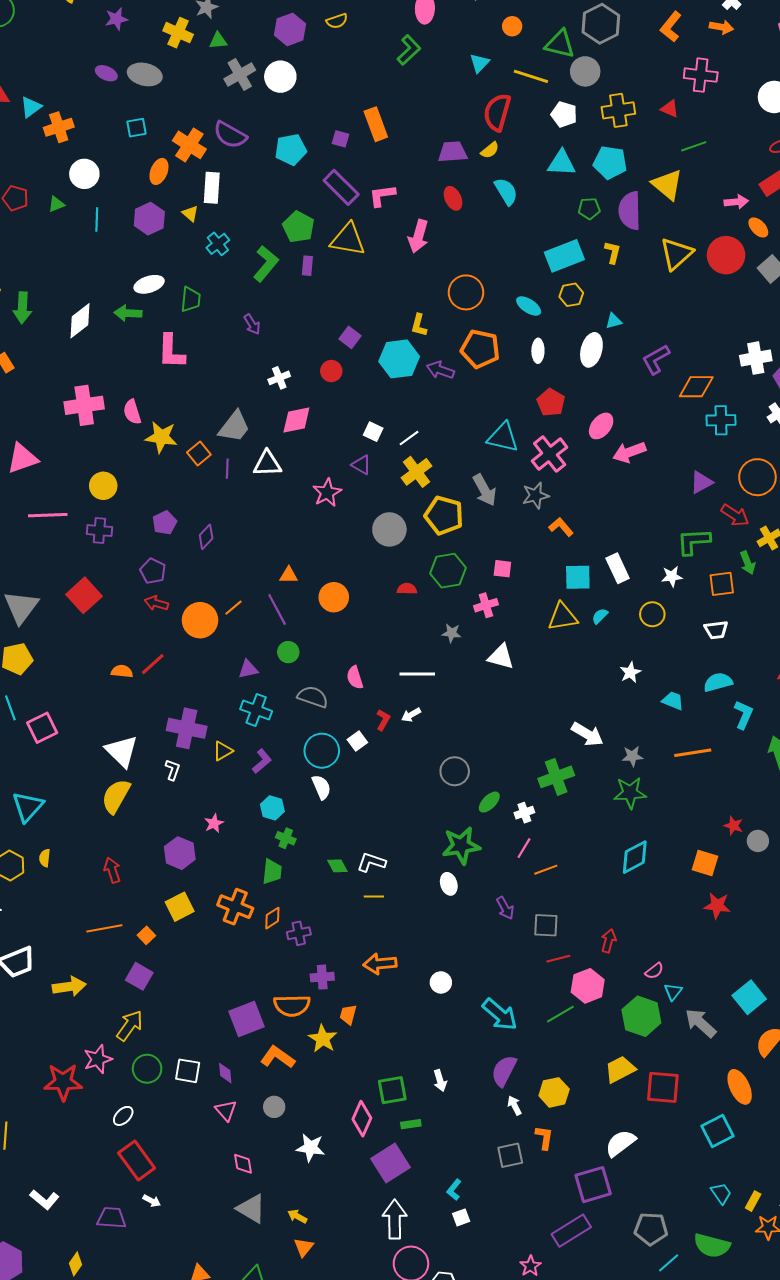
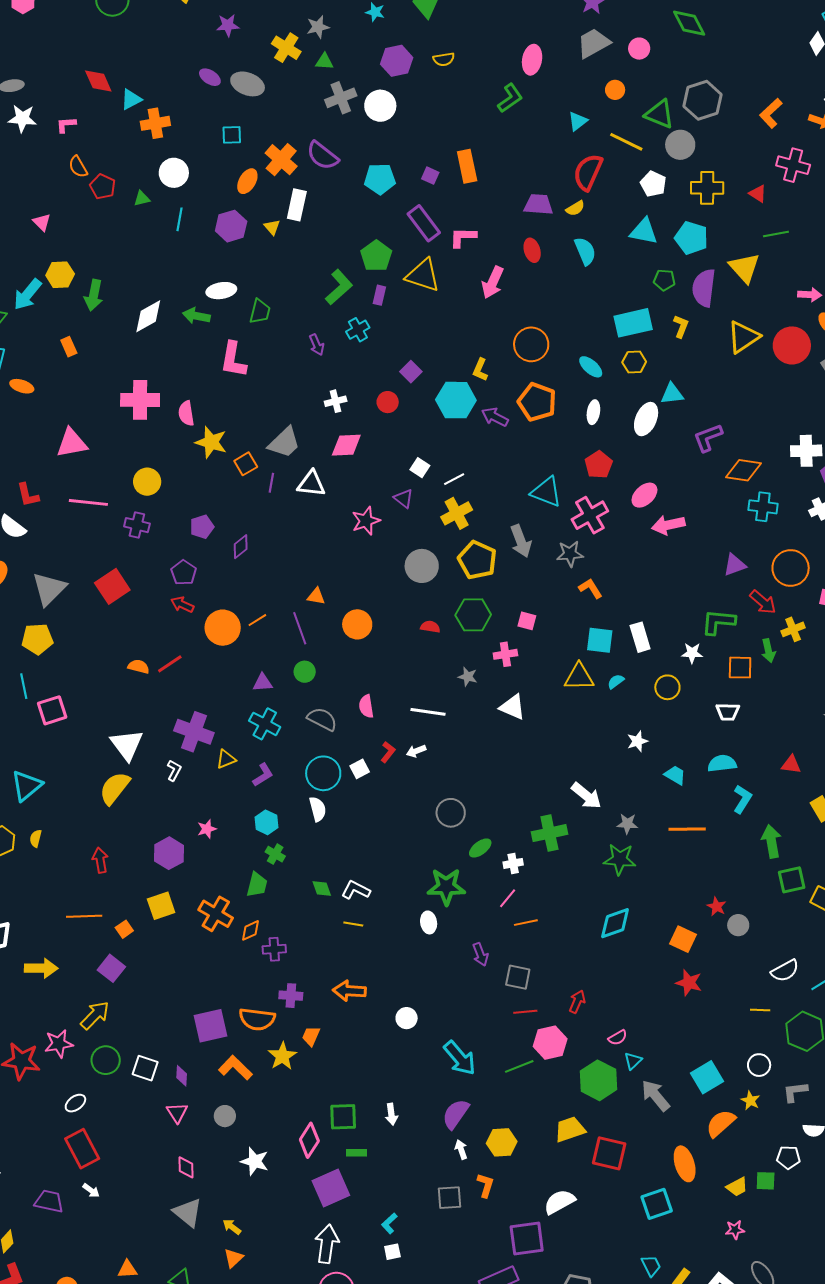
cyan cross: (218, 244) -> (358, 330), moved
cyan triangle: (614, 321) -> (672, 394), size x1.4

